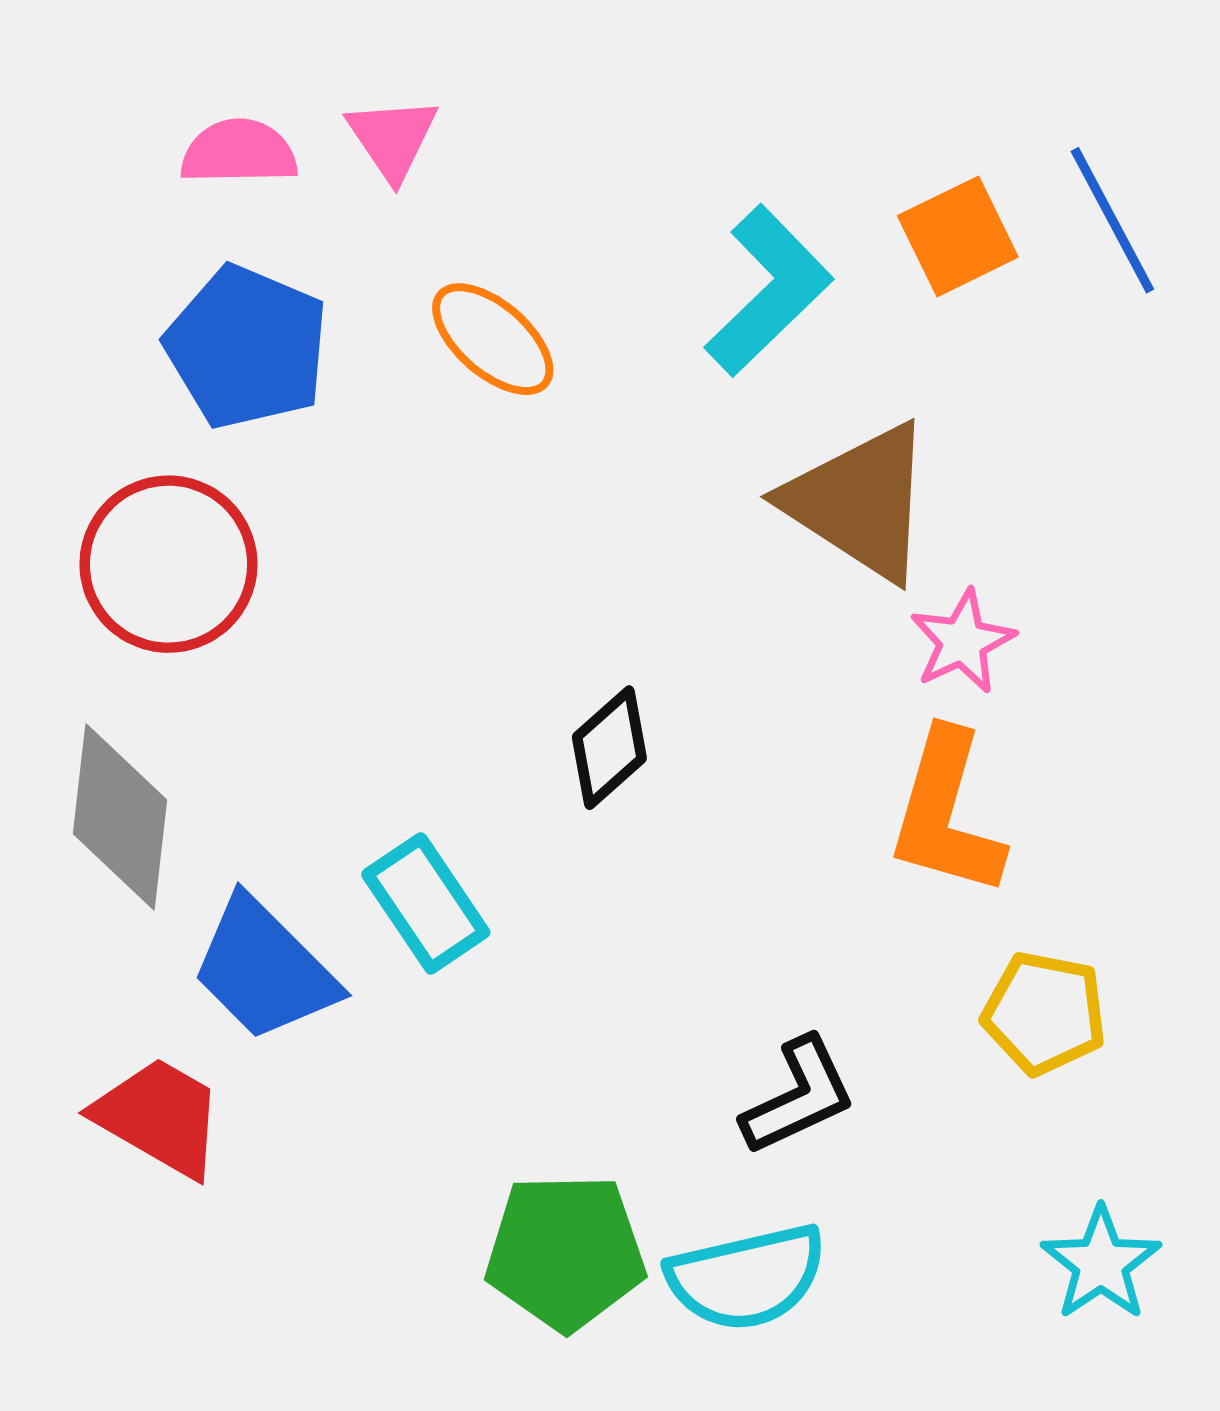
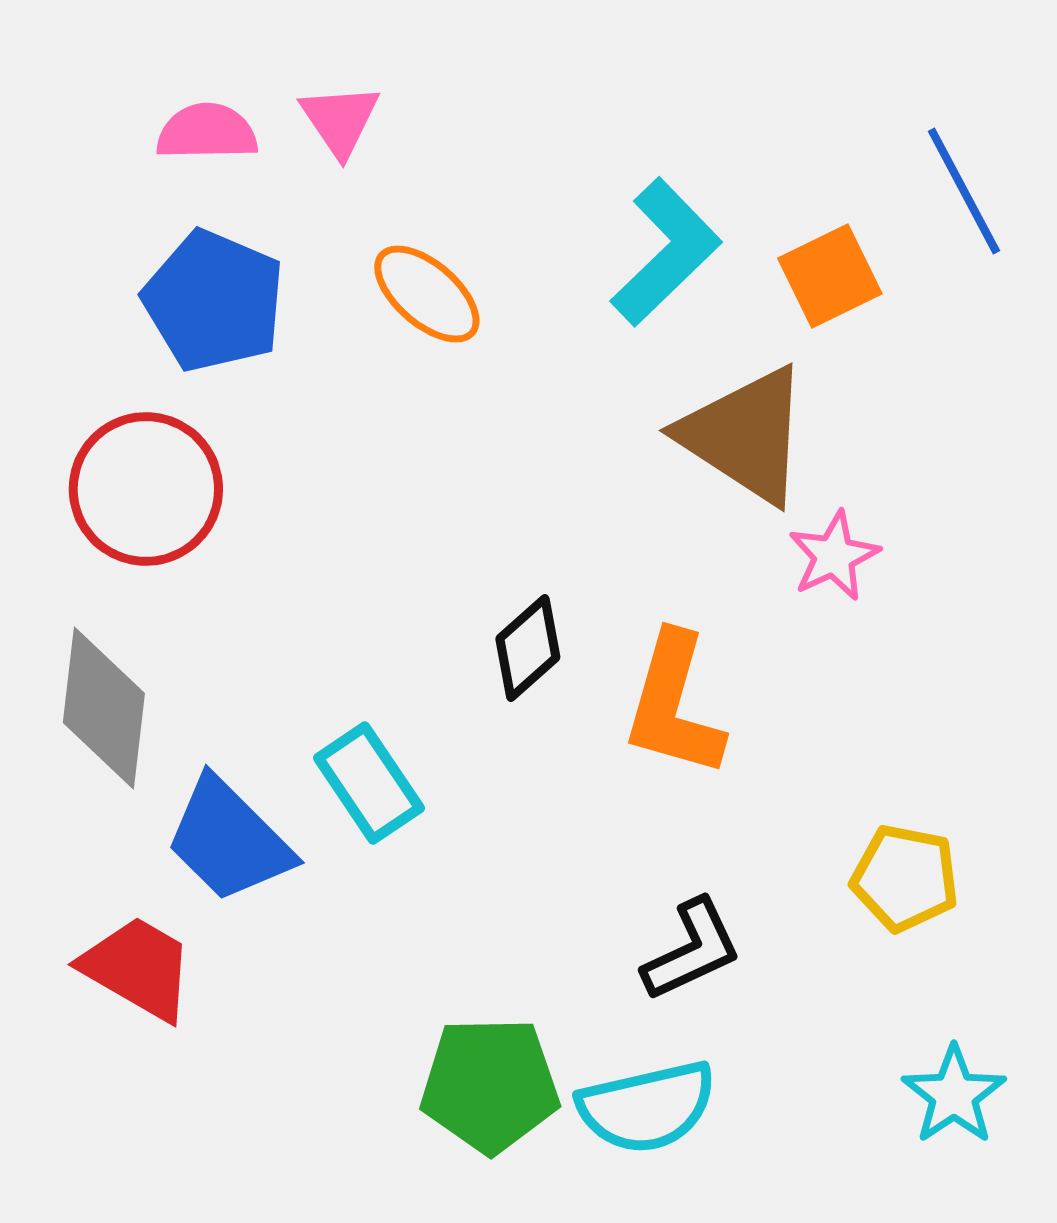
orange square: (958, 236) -> (830, 276), moved
orange L-shape: (946, 813) -> (674, 705), moved

